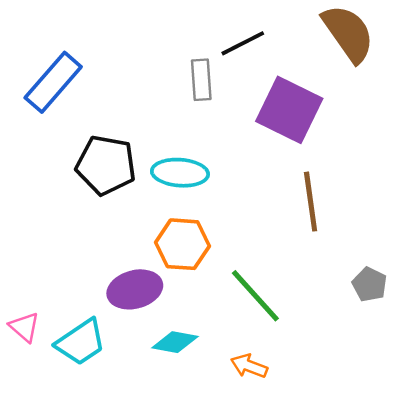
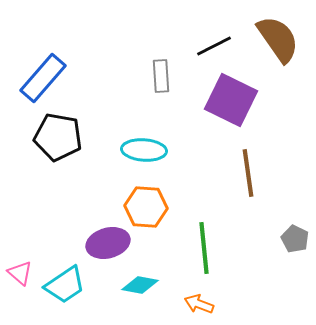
black line: (243, 43) -> (214, 46), moved
black pentagon: (106, 165) -> (58, 137), moved
green line: (255, 296) -> (204, 248), turned 36

